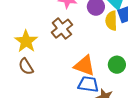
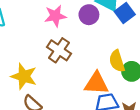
yellow semicircle: (111, 21) -> (117, 61), moved

